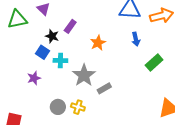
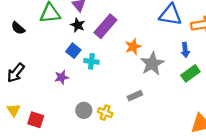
purple rectangle: (70, 26) -> (105, 26), size x1.6
black star: (52, 36) -> (78, 25), moved
blue arrow: (136, 39) -> (185, 50), moved
gray star: (84, 75) -> (152, 64), moved

